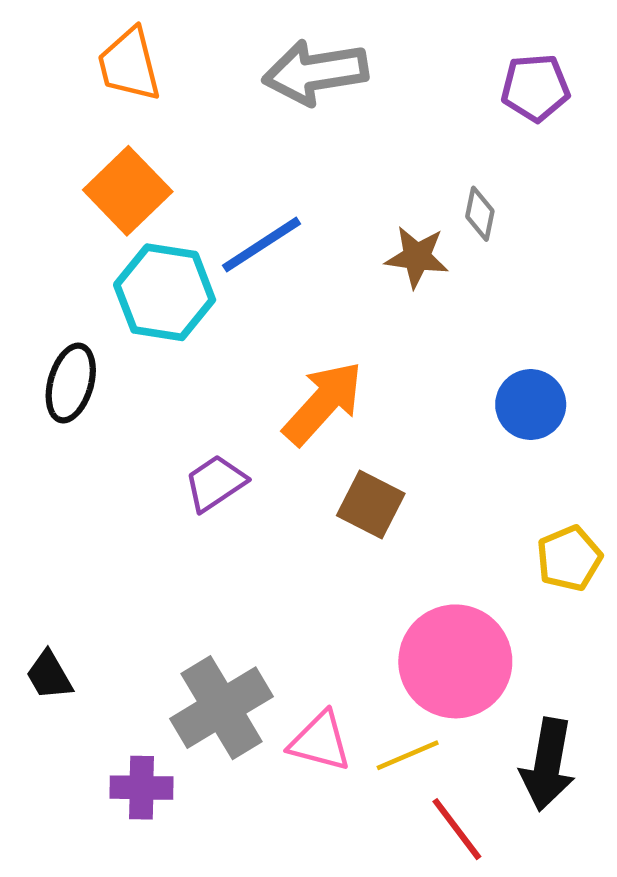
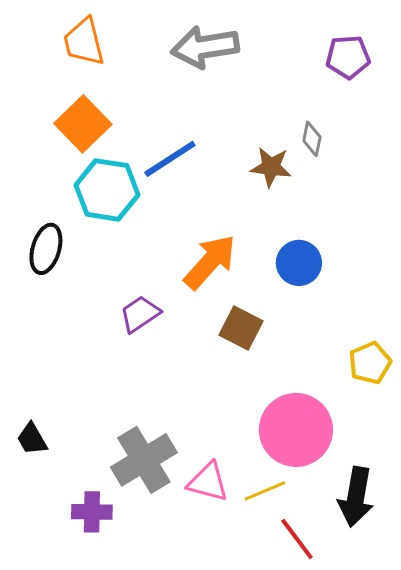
blue circle: (531, 405) -> (299, 263), moved

